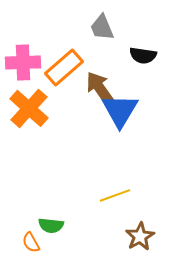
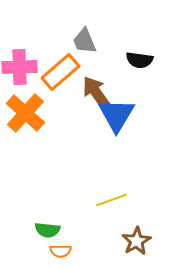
gray trapezoid: (102, 27) -> (84, 41), moved
orange semicircle: (31, 242) -> (60, 251), moved, turned -60

